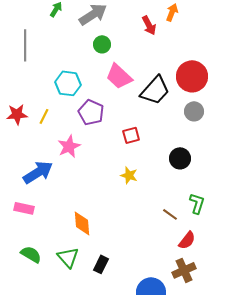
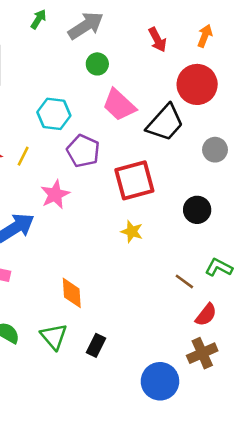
orange arrow: (172, 12) -> (205, 36), moved
red circle: (192, 76) -> (197, 84), moved
red square: (131, 135) -> (134, 180), size x1.8
green L-shape: (197, 203) -> (219, 267), turned -80

